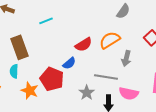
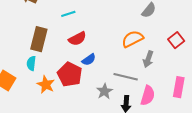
red semicircle: (84, 45) -> (77, 39), moved
brown rectangle: (20, 47) -> (39, 39), turned 30
pink semicircle: (129, 93) -> (148, 96), turned -90

